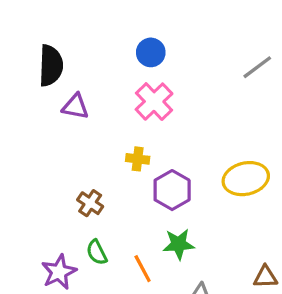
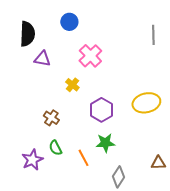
blue circle: (151, 52) -> (69, 22), moved
gray line: (257, 67) -> (153, 35), turned -54
yellow cross: (138, 159) -> (72, 85), moved, turned 32

